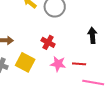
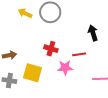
red line: (79, 64) -> (79, 54), moved

